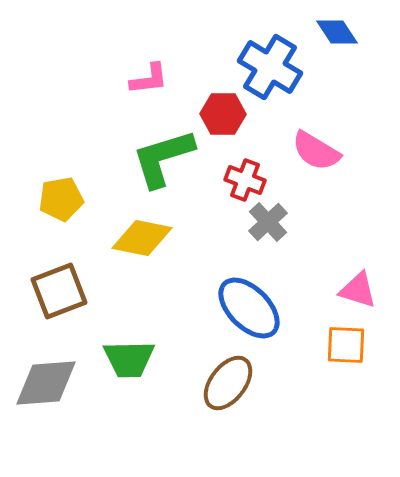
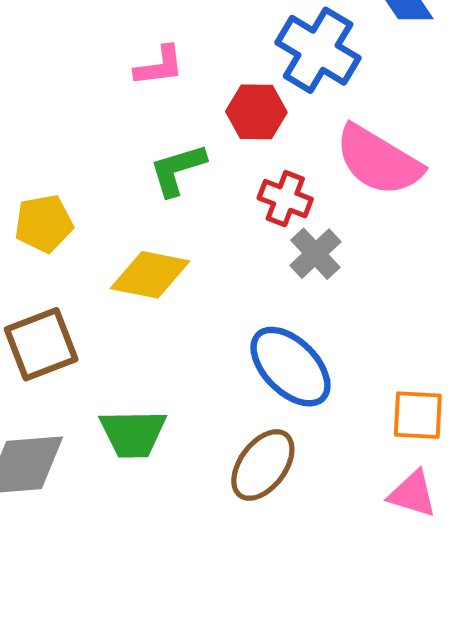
pink semicircle: (316, 151) -> (378, 161), size x1.4
green L-shape: (163, 158) -> (178, 170), size x0.7
pink triangle: (358, 290) -> (413, 494), moved

